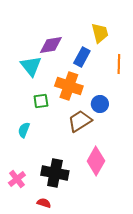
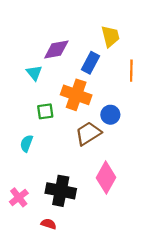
cyan triangle: (31, 66) -> (34, 73), size x0.7

